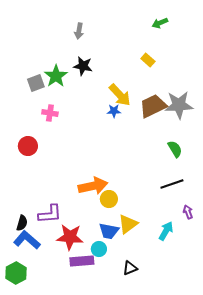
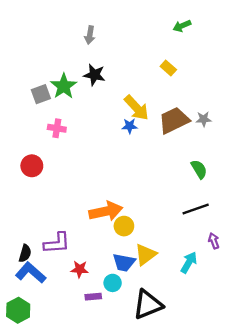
gray star: (179, 105) -> (204, 119), size x0.5
red star: (70, 237) -> (80, 269), size x0.6
purple rectangle: (82, 261) -> (93, 297), size x0.6
black triangle: (130, 268) -> (148, 305), size x1.8

